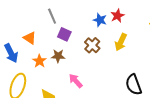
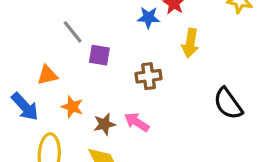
orange triangle: (30, 38) -> (47, 75), turned -32
brown cross: (92, 45) -> (149, 76), moved, turned -35
brown star: (58, 56) -> (104, 124), moved

